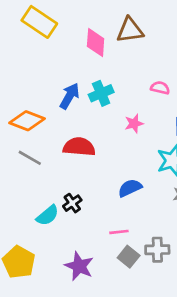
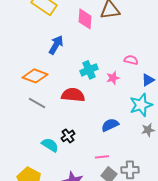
pink semicircle: (160, 88) -> (131, 60), moved
cyan cross: (101, 93) -> (89, 70), moved
blue arrow: (70, 96) -> (56, 45), moved
cyan semicircle: (48, 215) -> (50, 145), turned -108

